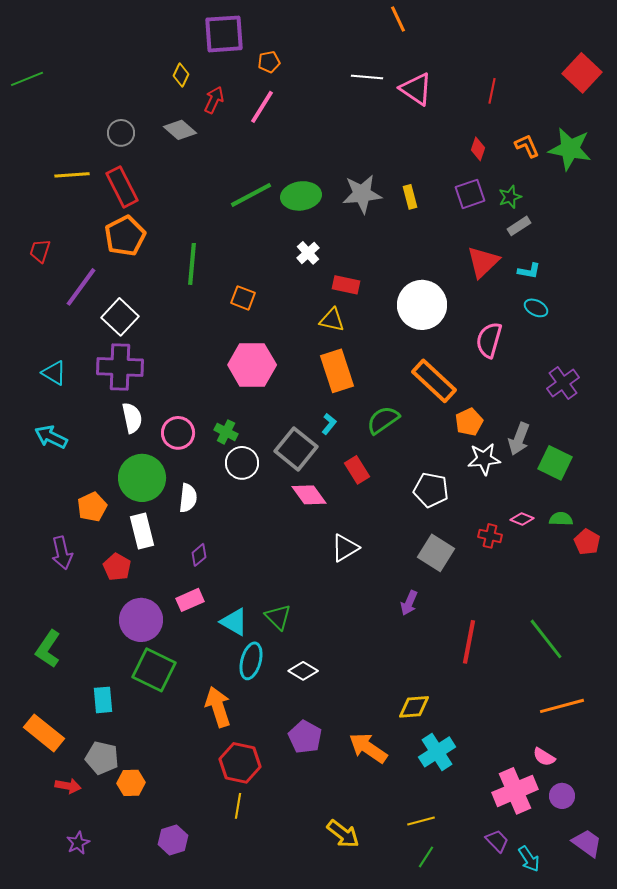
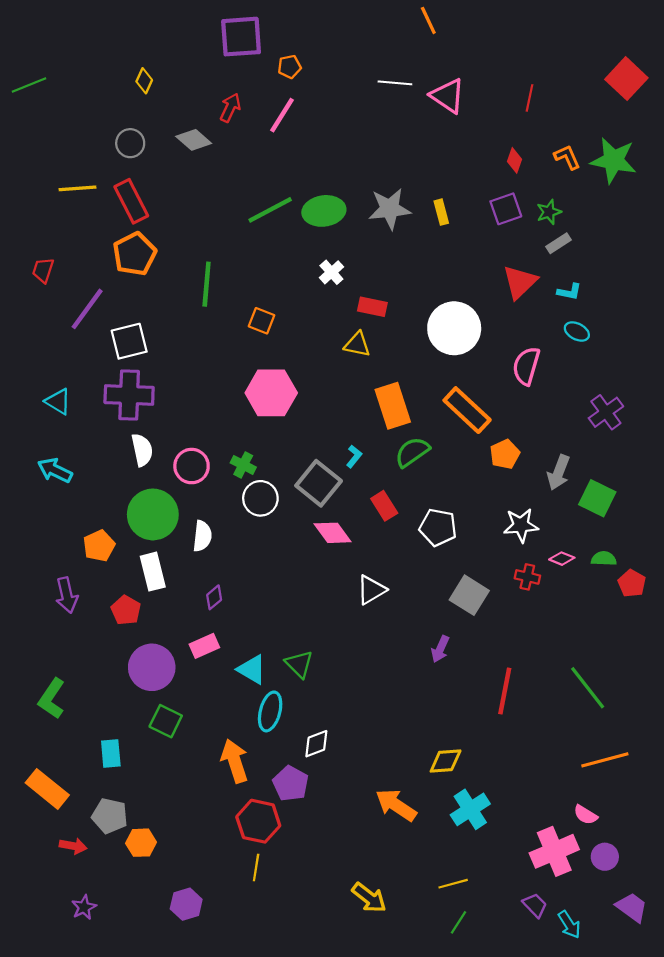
yellow diamond: (181, 75) -> (144, 81), moved
white square: (120, 317) -> (129, 341), turned 33
orange rectangle: (337, 371) -> (393, 406), moved
white star: (484, 459) -> (521, 525), moved
white pentagon: (431, 490) -> (438, 527), moved
green square: (154, 670) -> (166, 721), size x0.7
white diamond: (303, 671) -> (316, 744), moved, turned -52
purple pentagon: (305, 737) -> (291, 784), moved

